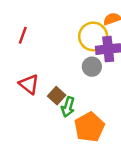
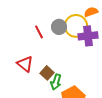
red line: (23, 35) -> (39, 32), moved, turned -48
gray circle: (92, 67) -> (59, 27), moved

